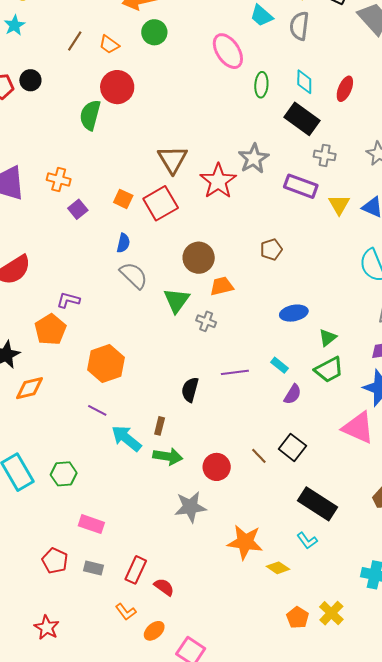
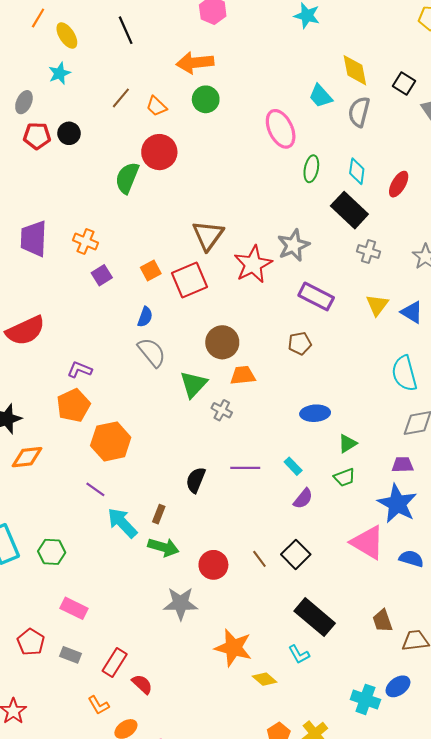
purple rectangle: (301, 186) -> (316, 296), moved
orange square: (123, 199) -> (151, 270), turned 30
orange pentagon: (50, 329) -> (73, 405), moved
green trapezoid: (329, 370) -> (345, 477), size x0.7

